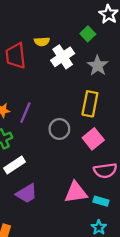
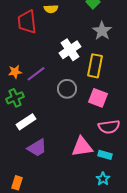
white cross: (63, 57) -> (70, 50), moved
purple line: (25, 113) -> (36, 74), turned 30
pink square: (93, 139) -> (98, 98), turned -30

